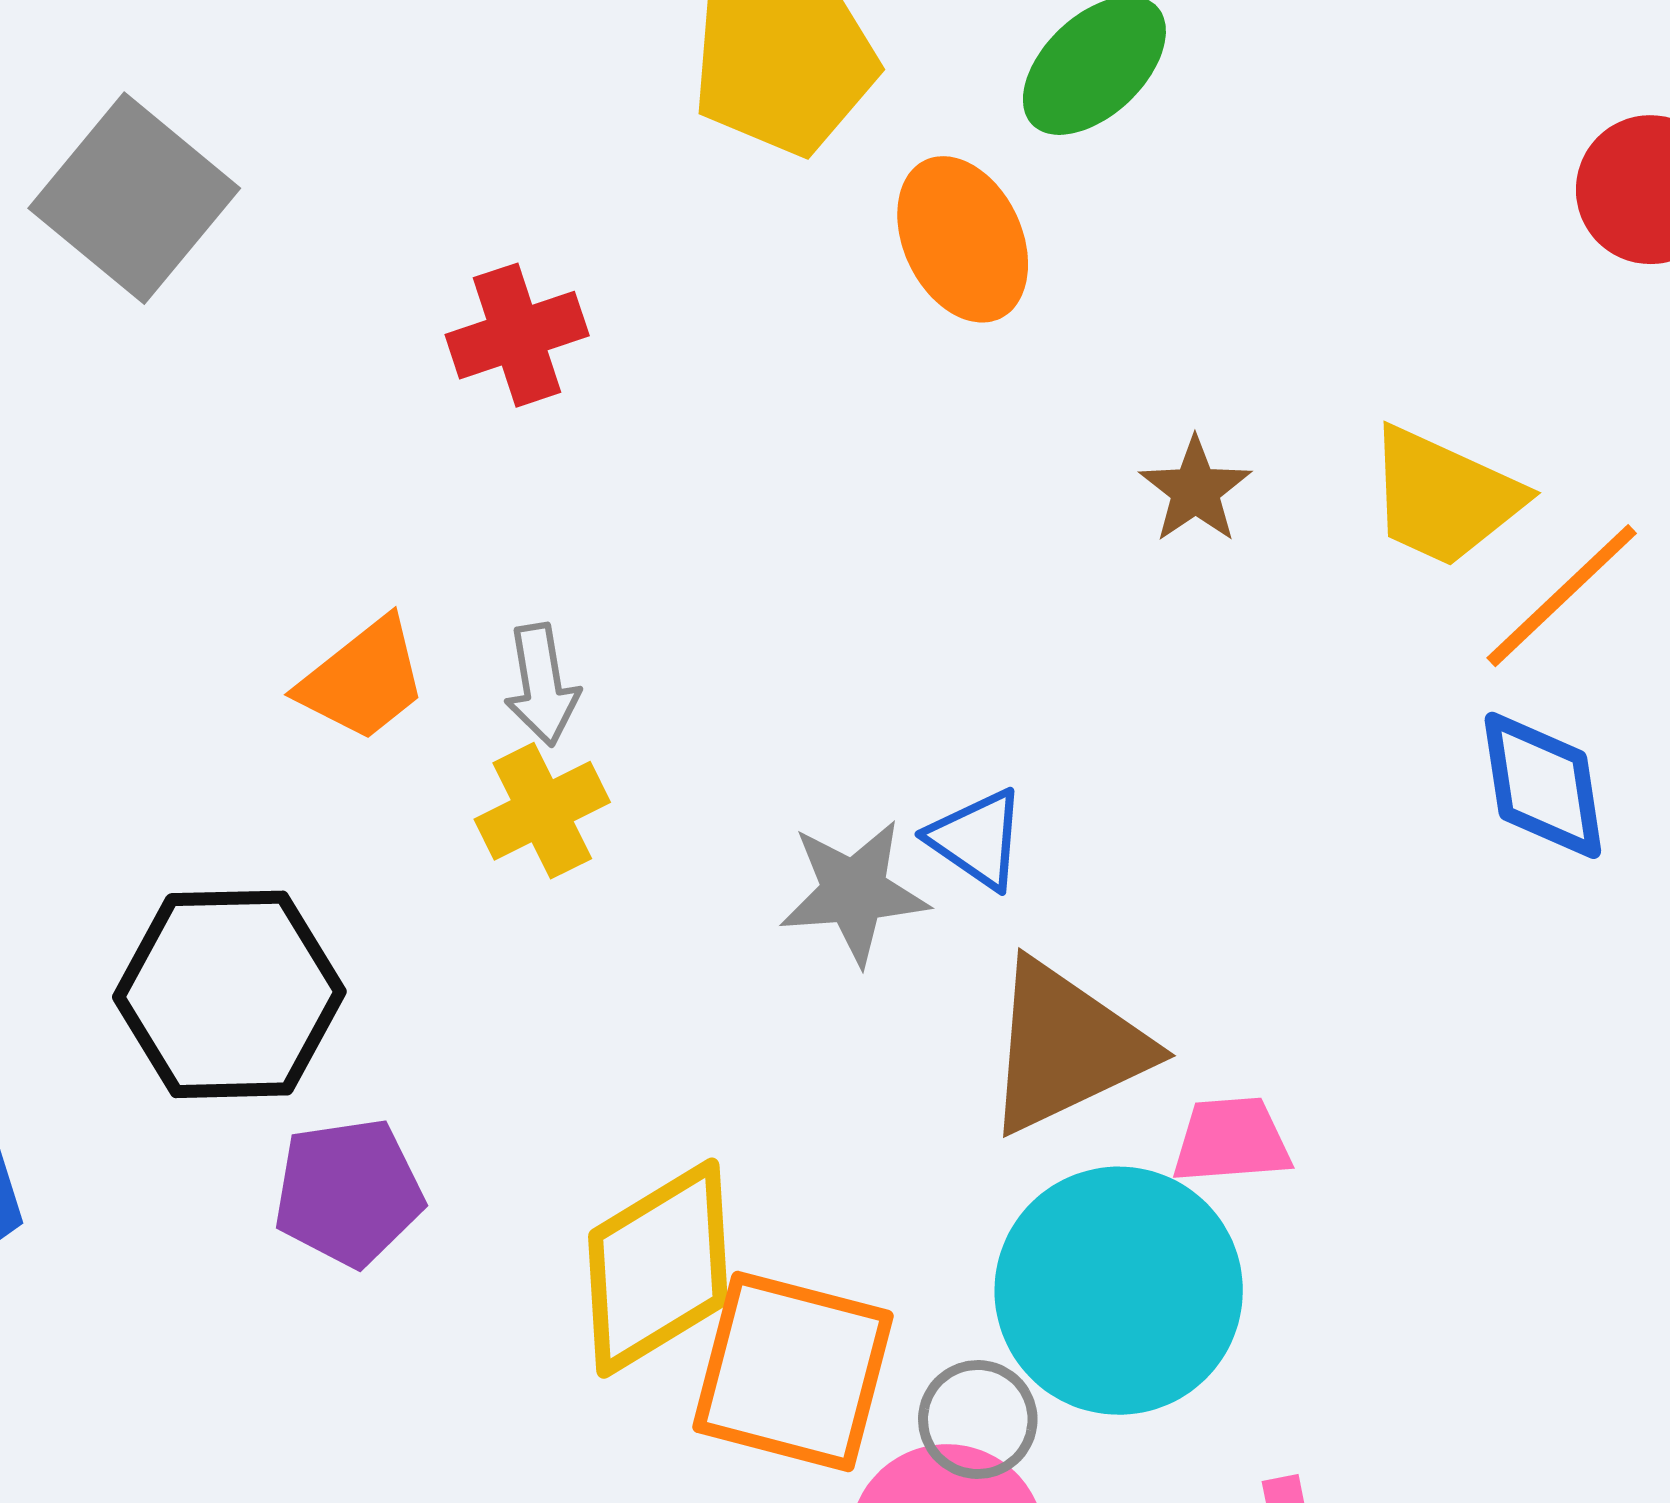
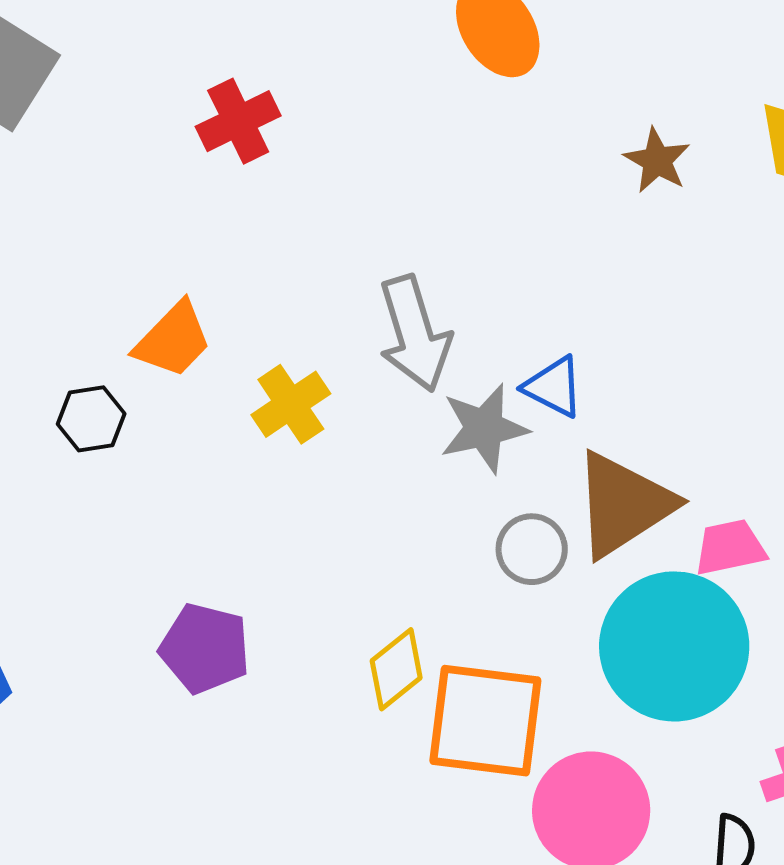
gray arrow: (542, 685) -> (414, 334), moved, size x1.6
black hexagon: (229, 994) -> (91, 419), moved, size x0.5
purple pentagon: (349, 1192) -> (205, 648), turned 30
yellow diamond: (658, 1268) -> (396, 669), size x0.6
gray circle: (978, 1420) -> (532, 549), moved

